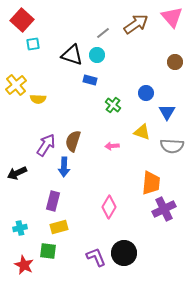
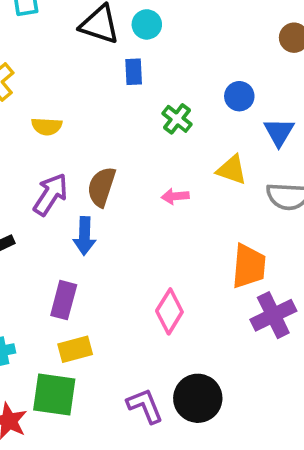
blue rectangle: (90, 80) -> (134, 72), turned 72
yellow semicircle: (38, 99) -> (47, 126), moved
green square: (48, 251) -> (54, 395), size x1.4

